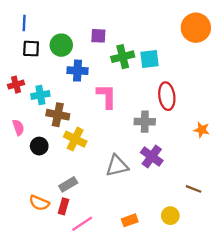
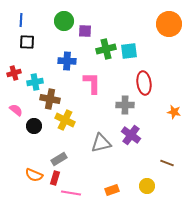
green circle: (61, 45) -> (64, 21), moved
pink semicircle: (18, 127) -> (16, 110), turned -32
pink line: (82, 224) -> (71, 193), turned 42

